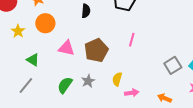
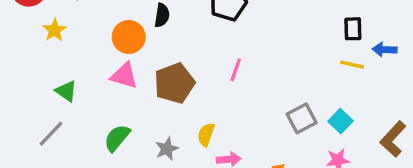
orange circle: (45, 23) -> (129, 37), moved
yellow star: (18, 31) -> (54, 30), moved
gray star: (88, 81) -> (167, 149), moved

